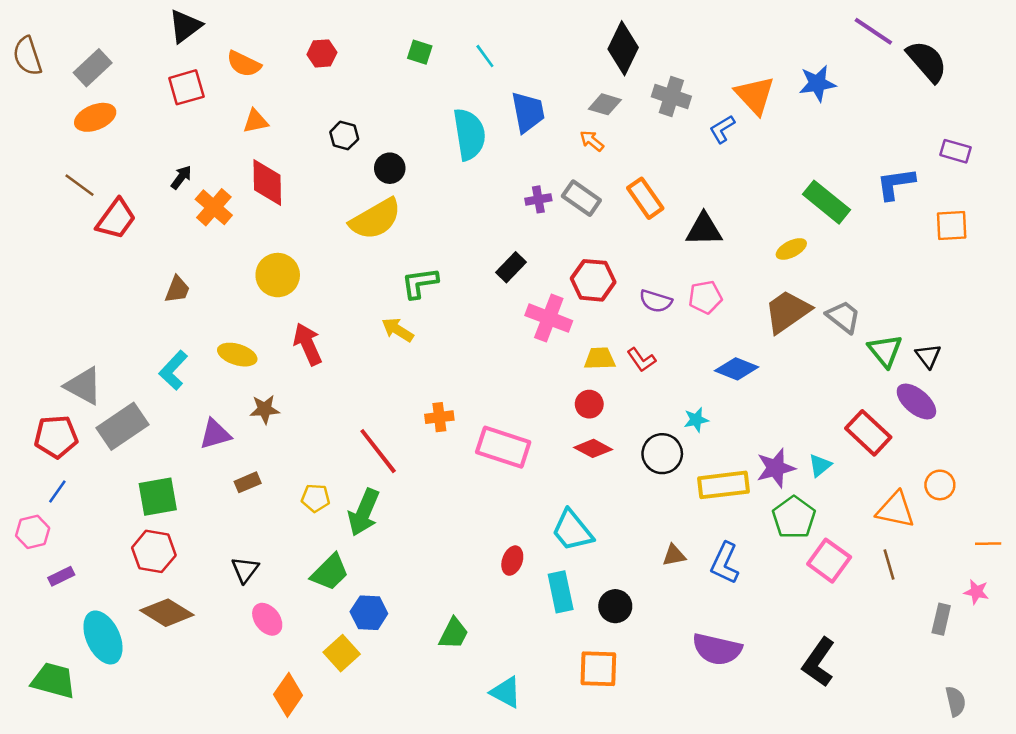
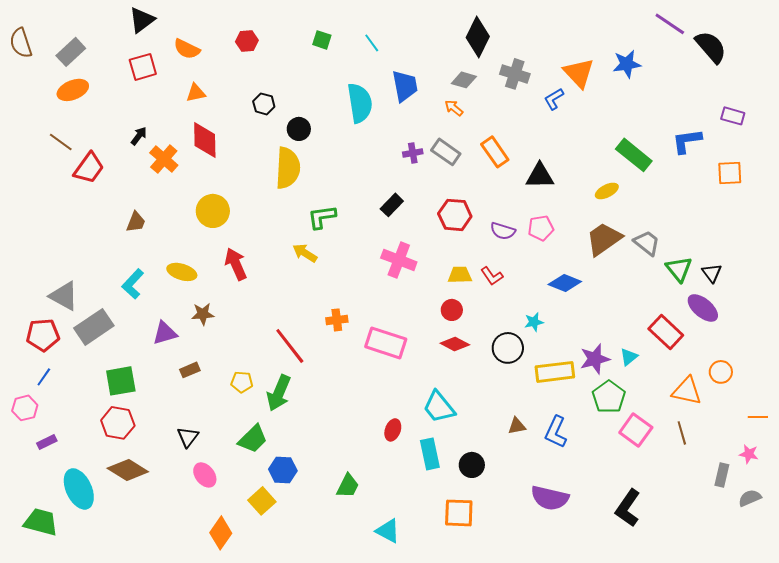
yellow semicircle: (375, 219) -> (288, 168), turned -57
pink cross: (549, 318) -> (399, 260), moved
gray semicircle: (956, 701) -> (750, 498), moved, turned -100

